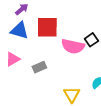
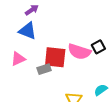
red square: (47, 27) -> (55, 57), moved

